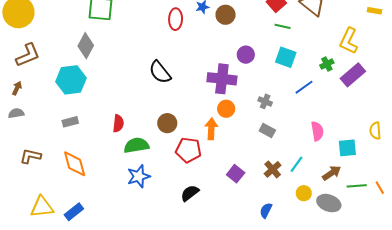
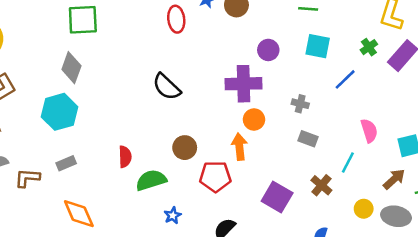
brown L-shape: (30, 156) -> (27, 178), moved
cyan line: (297, 164) -> (348, 163), moved
purple square: (236, 174) -> (277, 197), size x1.4
blue star: (139, 176) -> (173, 216), moved, size x0.6

